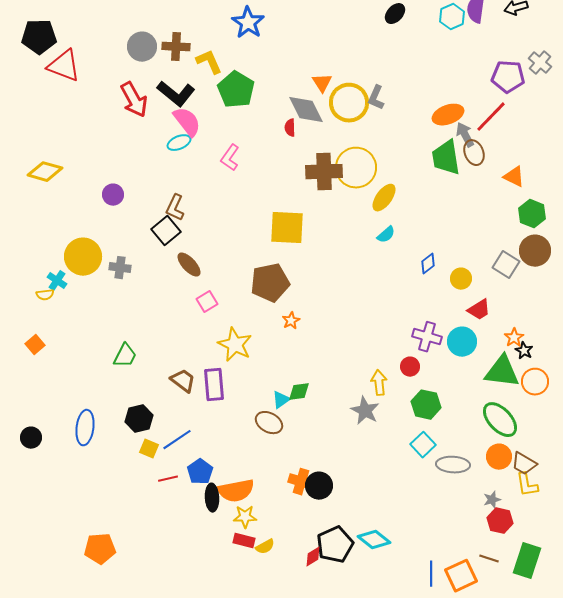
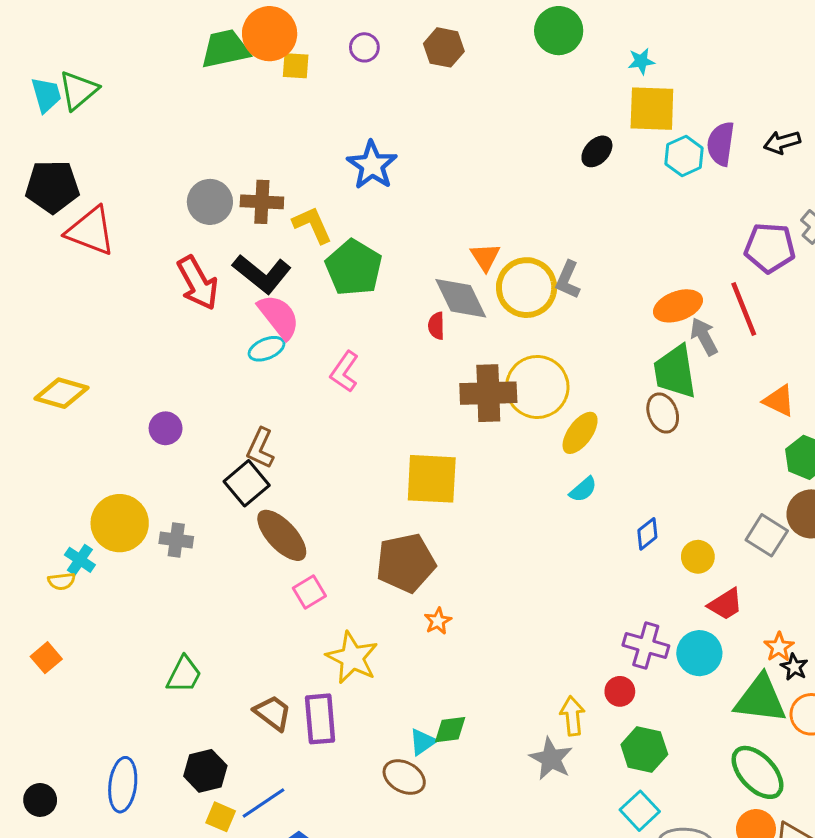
red line: (491, 117) -> (744, 309), turned -66
brown ellipse: (474, 153) -> (663, 413), moved
brown ellipse: (189, 265) -> (282, 535), size x1.4

